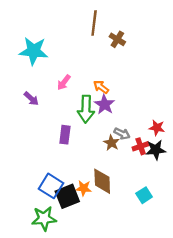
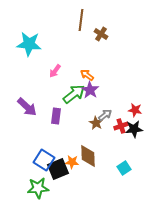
purple arrow: (31, 99) -> (27, 107), moved, size x1.5
green arrow: (86, 109) -> (74, 94), turned -130
gray arrow: (122, 134) -> (105, 115), turned -64

